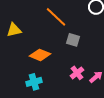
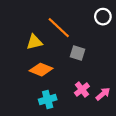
yellow triangle: (14, 30) -> (34, 42), moved
cyan cross: (34, 82) -> (48, 99), moved

